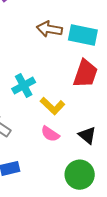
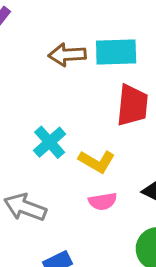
pink semicircle: (50, 134) -> (103, 201), turned -30

